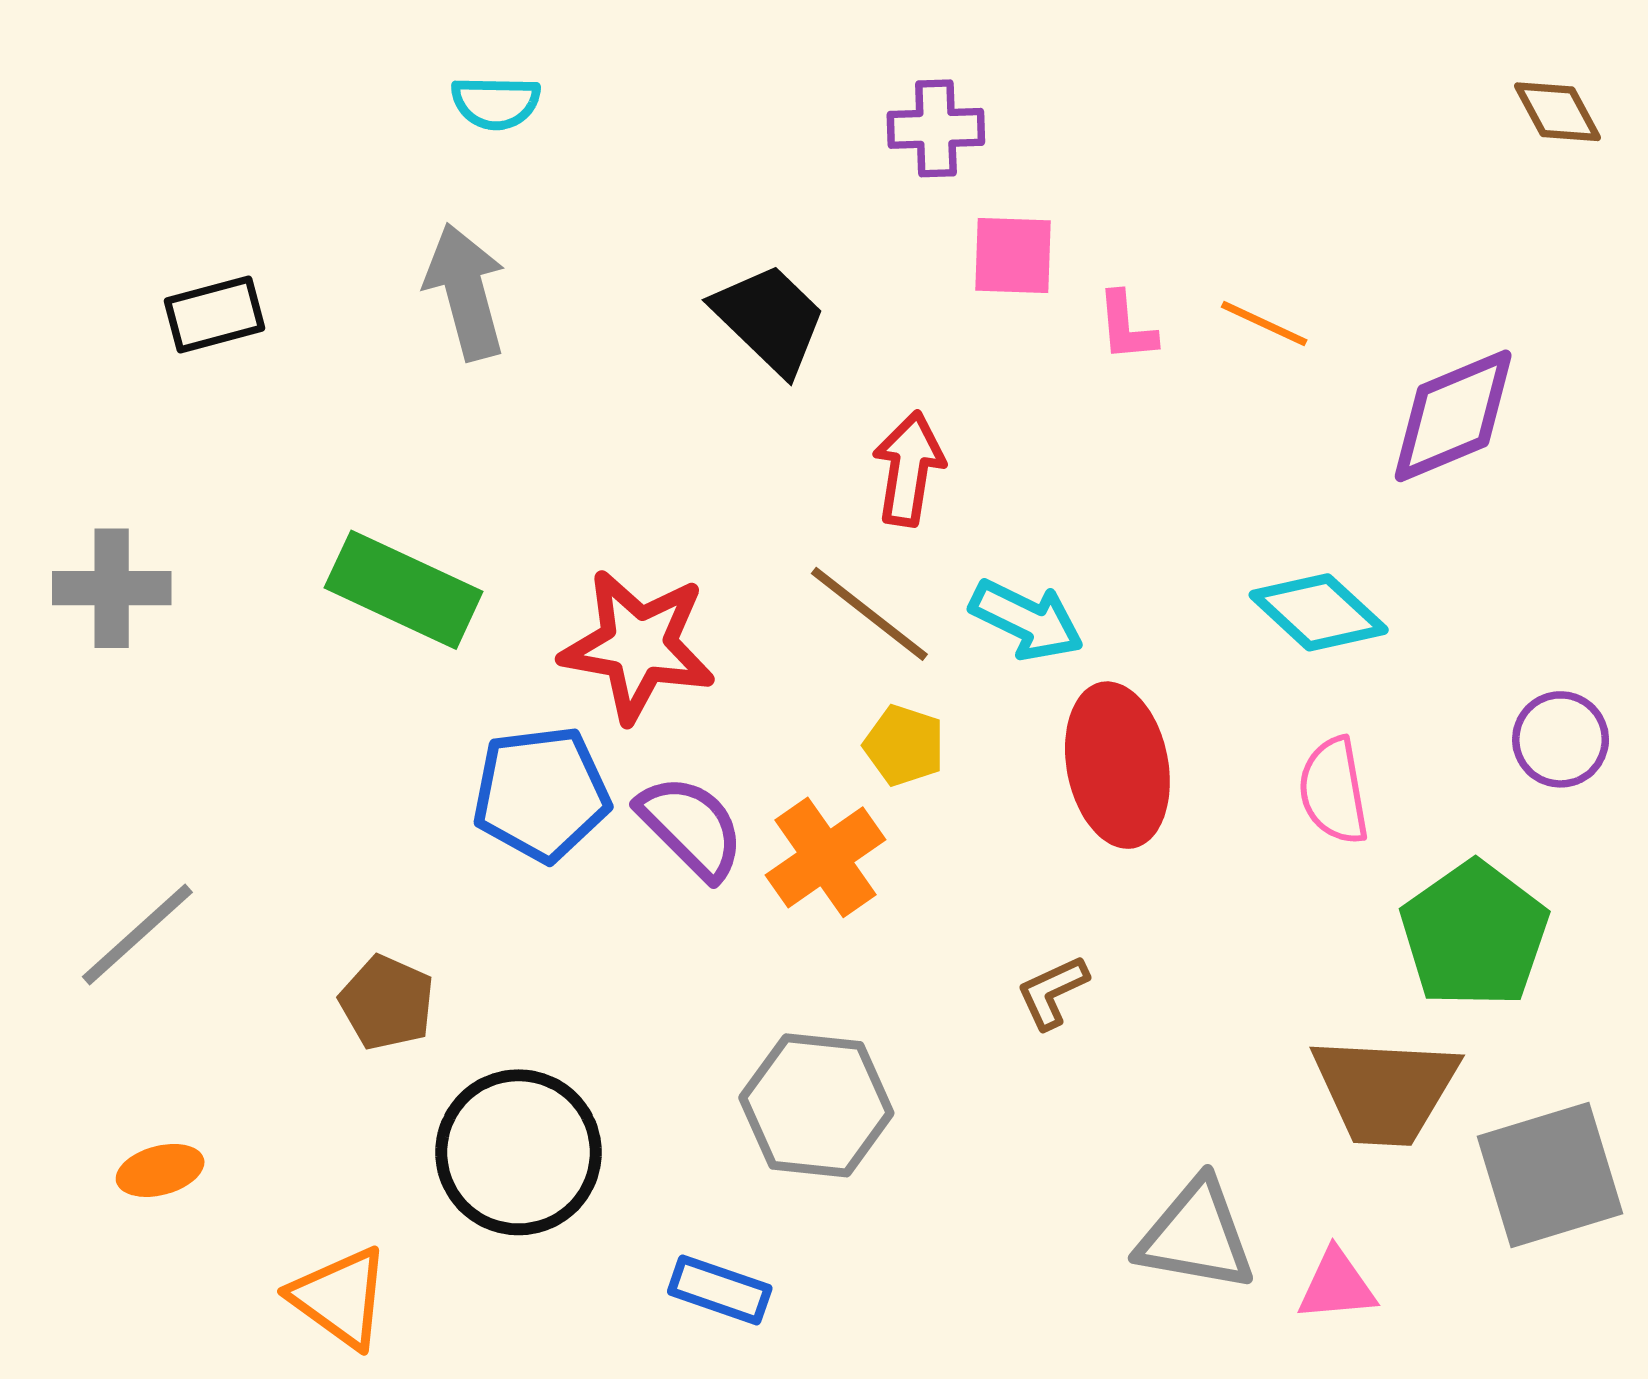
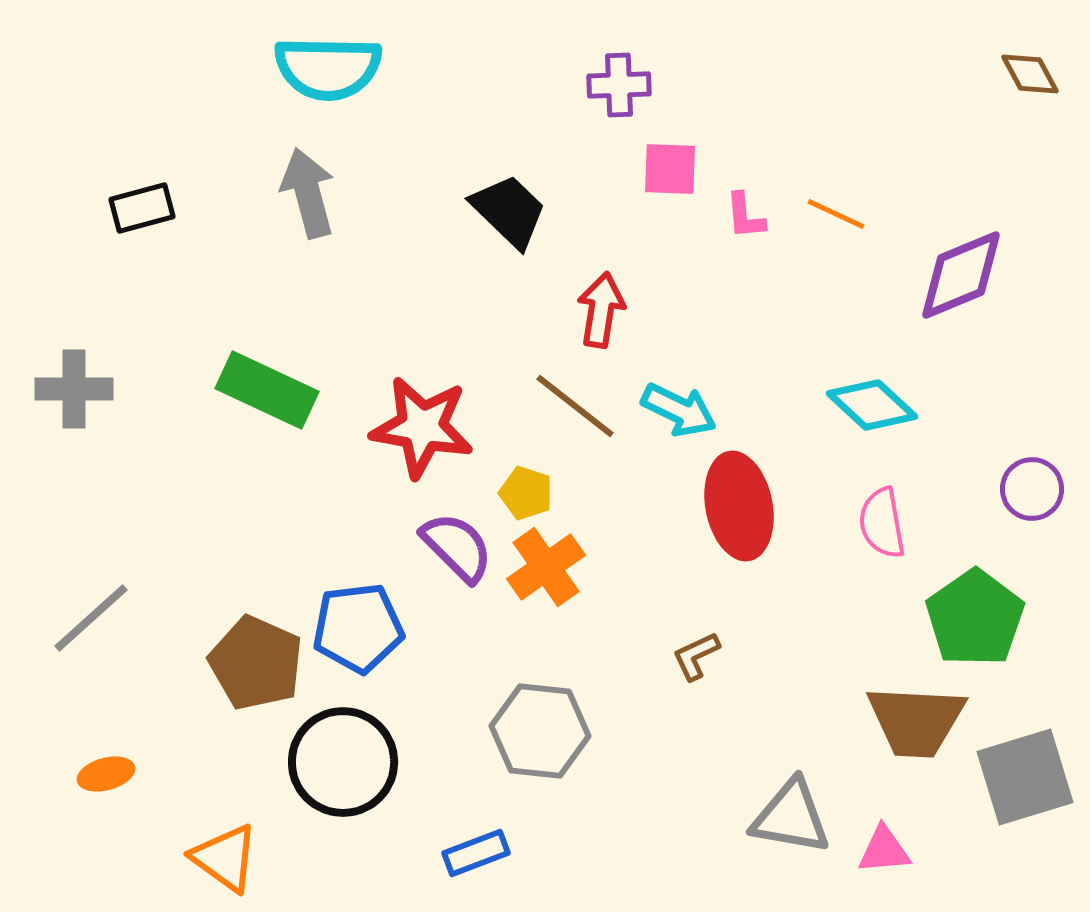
cyan semicircle: (496, 103) -> (328, 68), size x1.8
yellow pentagon: (904, 745) -> (526, 493), moved
blue pentagon: (541, 794) -> (358, 628), moved
brown pentagon: (387, 1003) -> (256, 663), size x1.5
blue rectangle: (720, 1290) -> (476, 853), turned -40

